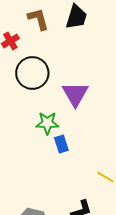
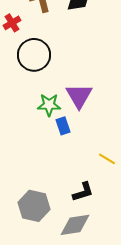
purple triangle: (75, 94) -> (79, 96), moved

